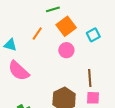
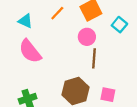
cyan square: (93, 35) -> (119, 25), turned -32
brown line: (90, 78) -> (94, 58), moved

